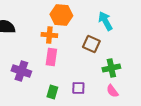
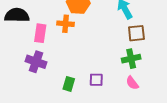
brown square: (91, 44) -> (136, 33), moved, turned -30
pink rectangle: (51, 57) -> (40, 33), moved

